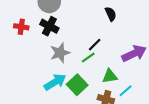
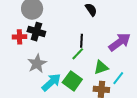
red cross: (21, 27) -> (20, 37), moved
black line: (95, 45) -> (82, 41), turned -32
gray star: (60, 53) -> (37, 64), moved

